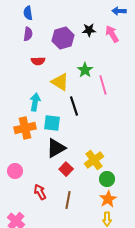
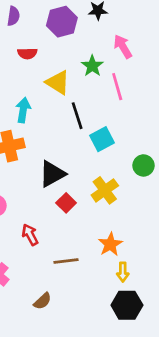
pink arrow: (112, 34) -> (123, 46), moved
cyan square: (52, 123) -> (102, 139), moved, turned -36
green circle: (107, 179) -> (144, 165), moved
orange star: (108, 199) -> (110, 244), moved
brown line: (68, 200) -> (66, 261), moved, turned 72

